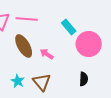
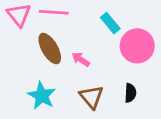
cyan star: (18, 81) -> (42, 96), size x1.5
brown triangle: (42, 82) -> (91, 97), moved

